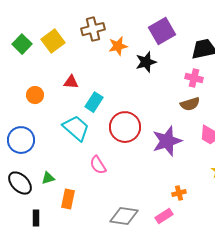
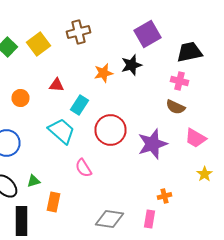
orange star: (118, 46) -> (104, 73), moved
brown semicircle: (190, 104) -> (176, 107), turned 42
pink rectangle: (164, 216) -> (150, 219), turned -48
black rectangle: (36, 218) -> (22, 221), size x1.8

